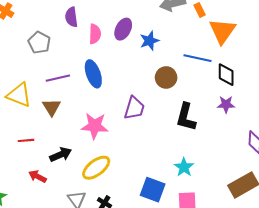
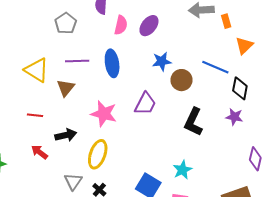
orange triangle: (222, 31) -> (244, 46), size x0.7
blue star: (149, 41) -> (162, 61), moved
yellow ellipse: (96, 168) -> (98, 154), turned -44

